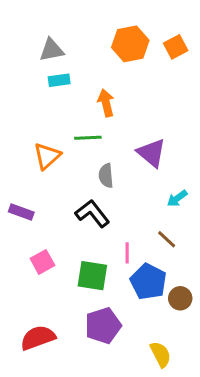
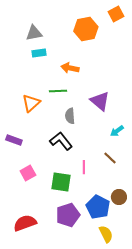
orange square: (176, 47) -> (116, 14), moved
orange arrow: (106, 103) -> (70, 68), turned -66
blue pentagon: (148, 282) -> (98, 207), moved

